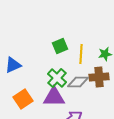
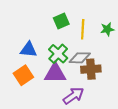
blue triangle: (13, 65) -> (28, 50), moved, turned 30
brown cross: (99, 77) -> (91, 69), moved

